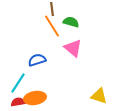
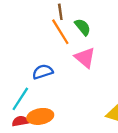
green semicircle: (71, 22) -> (83, 27), turned 35

